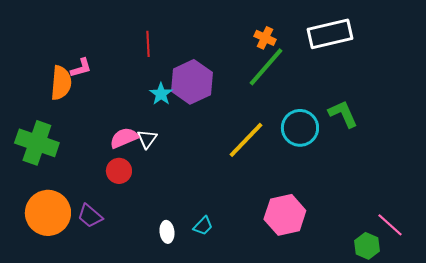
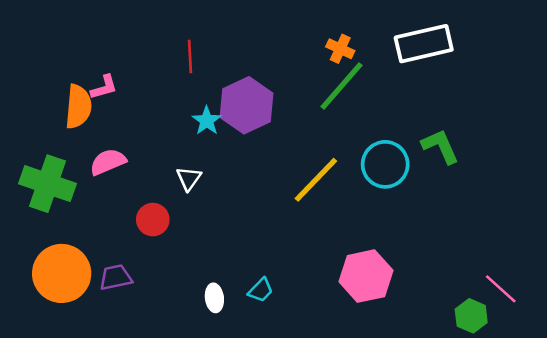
pink semicircle: (124, 138) -> (108, 162), moved
purple trapezoid: (90, 216) -> (116, 277), turned 128

